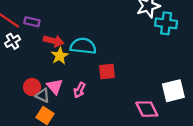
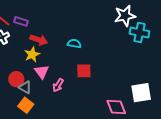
cyan semicircle: (83, 46) -> (74, 44), moved, size x0.6
yellow star: (60, 56) -> (32, 55), moved
pink triangle: (55, 86) -> (42, 72), moved

